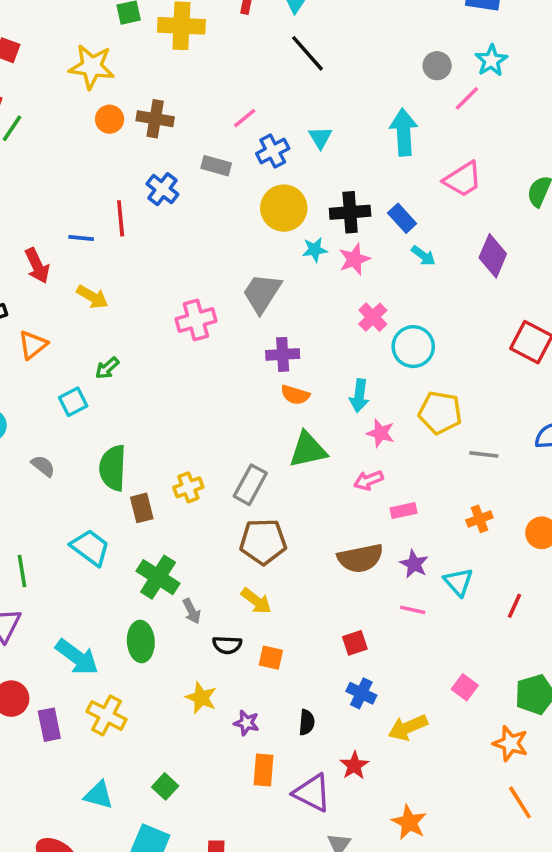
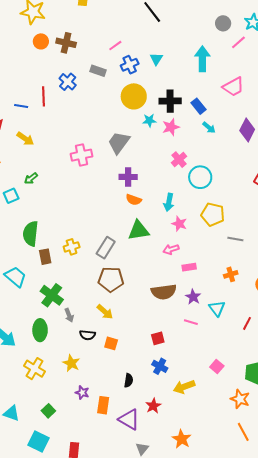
yellow cross: (107, 715) -> (35, 369), moved
purple star: (246, 723) -> (82, 392), moved

